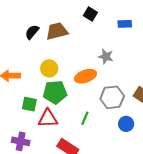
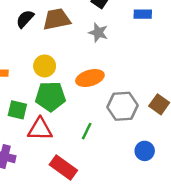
gray star: (106, 57) -> (98, 33), moved
blue circle: (126, 124) -> (145, 151), moved

